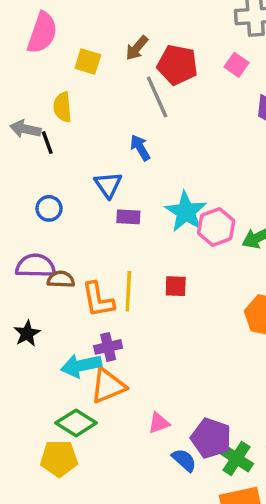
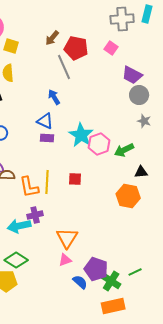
yellow square: (88, 61) -> (11, 46), moved
blue triangle: (108, 185) -> (45, 121), moved, turned -30
orange triangle: (108, 386) -> (67, 238), moved, turned -35

